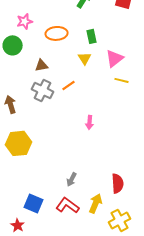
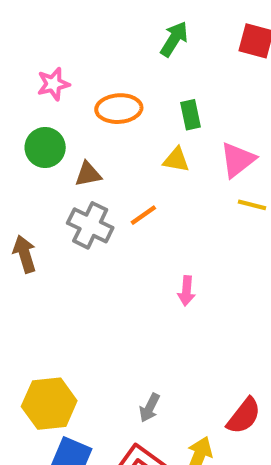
green circle: (13, 45) -> (45, 148), moved
yellow triangle: (85, 58) -> (176, 160), turned -48
yellow hexagon: (19, 143) -> (49, 404), moved
red semicircle: (118, 183) -> (244, 416), turned 42

